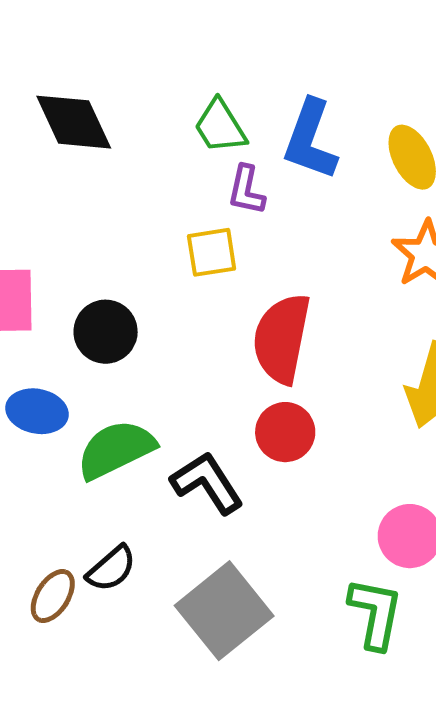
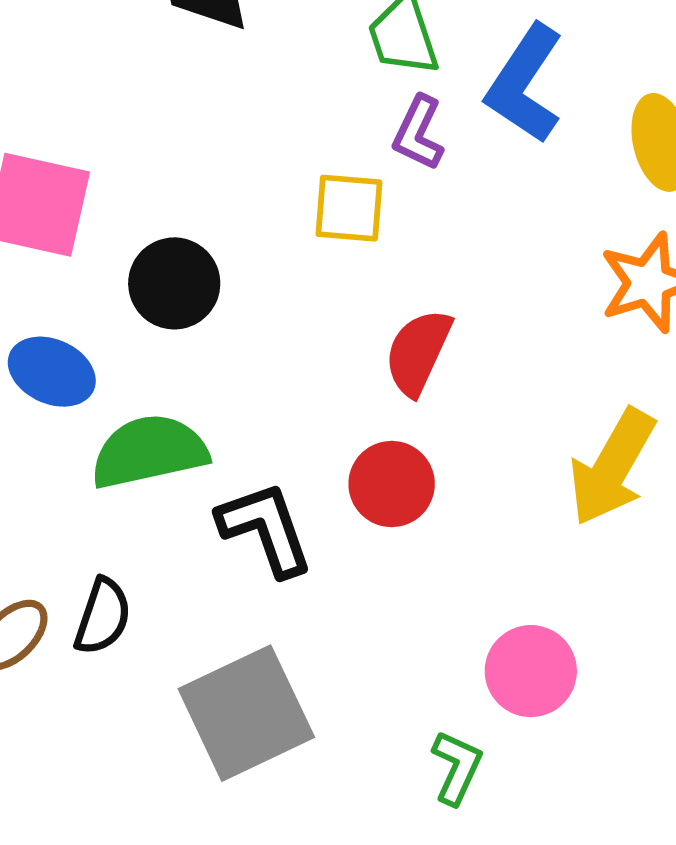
red semicircle: (282, 338) -> (418, 352), size x0.7
black semicircle: (111, 569) -> (103, 616), turned -44
green L-shape: (375, 613) -> (457, 767), size x0.7

